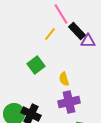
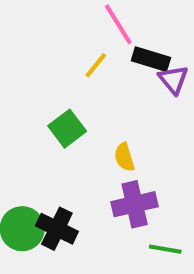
black rectangle: (77, 31) -> (151, 59), turned -30
purple triangle: (88, 41) -> (173, 80), turned 49

